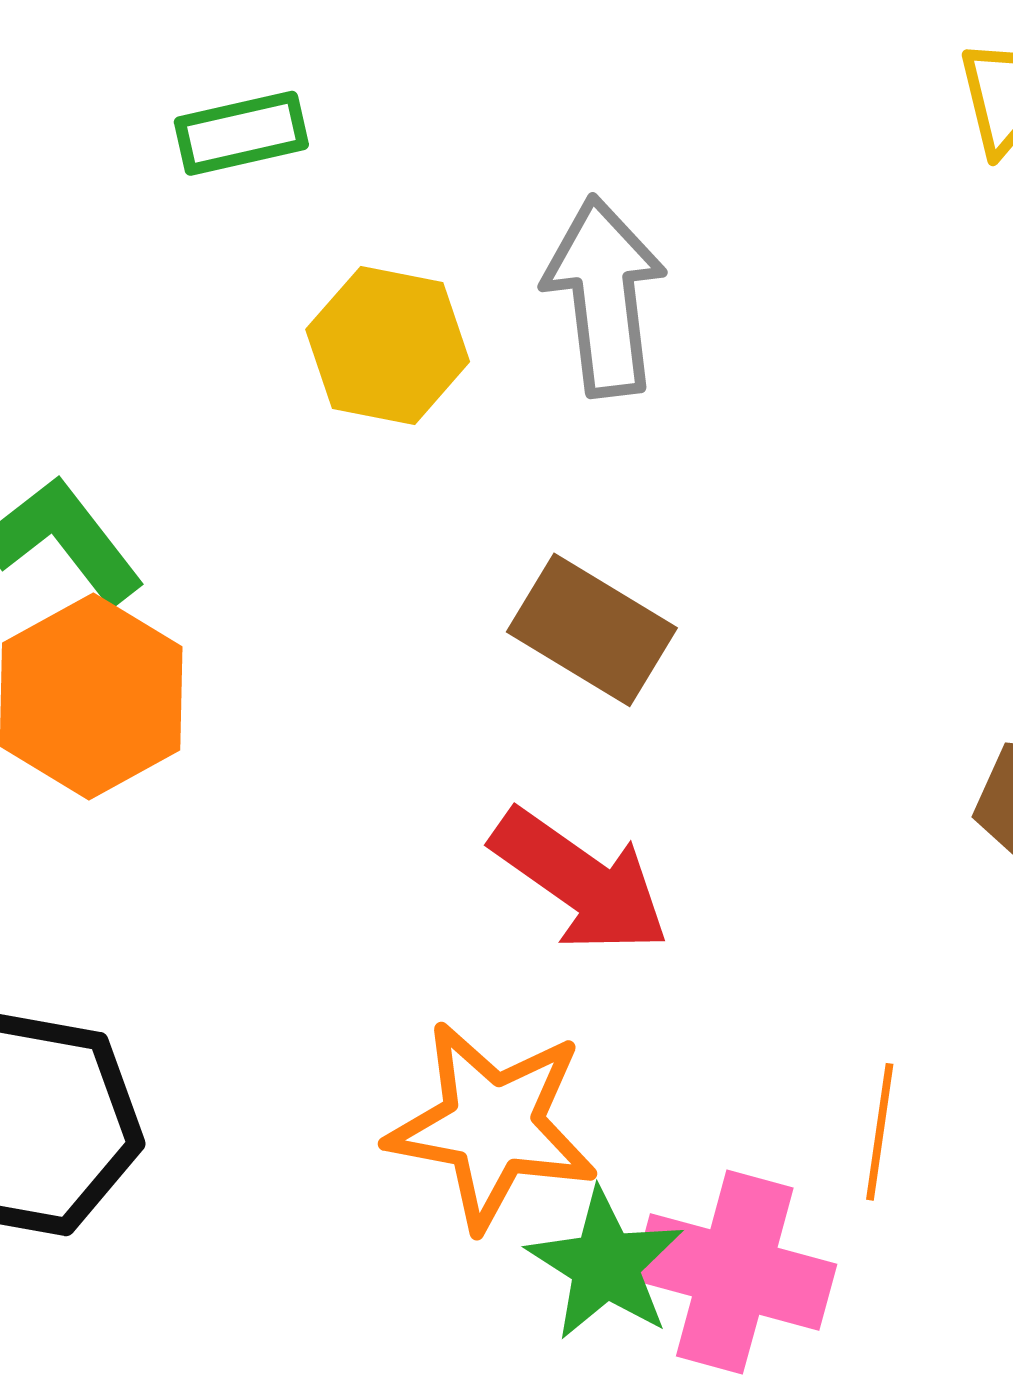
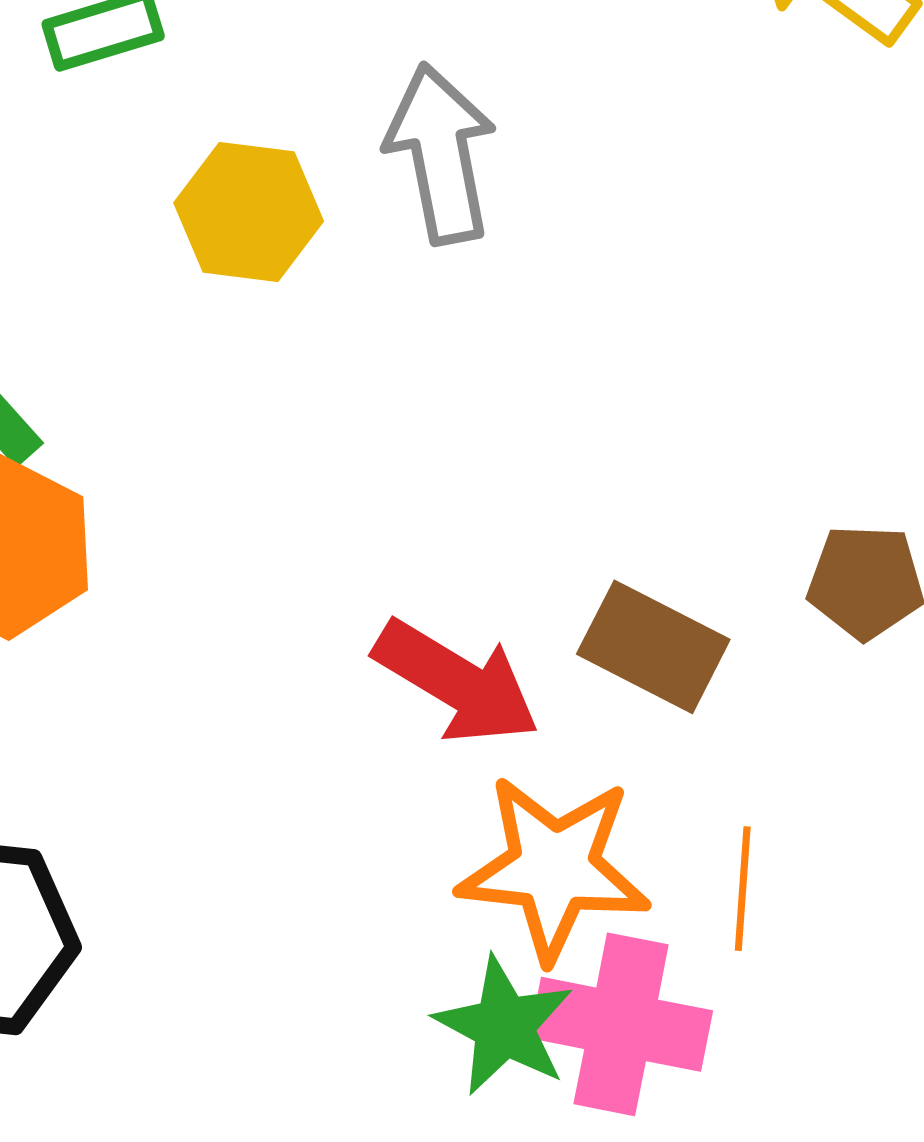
brown rectangle: (592, 630) -> (653, 647), moved
orange star: (492, 1125) -> (554, 868), moved

